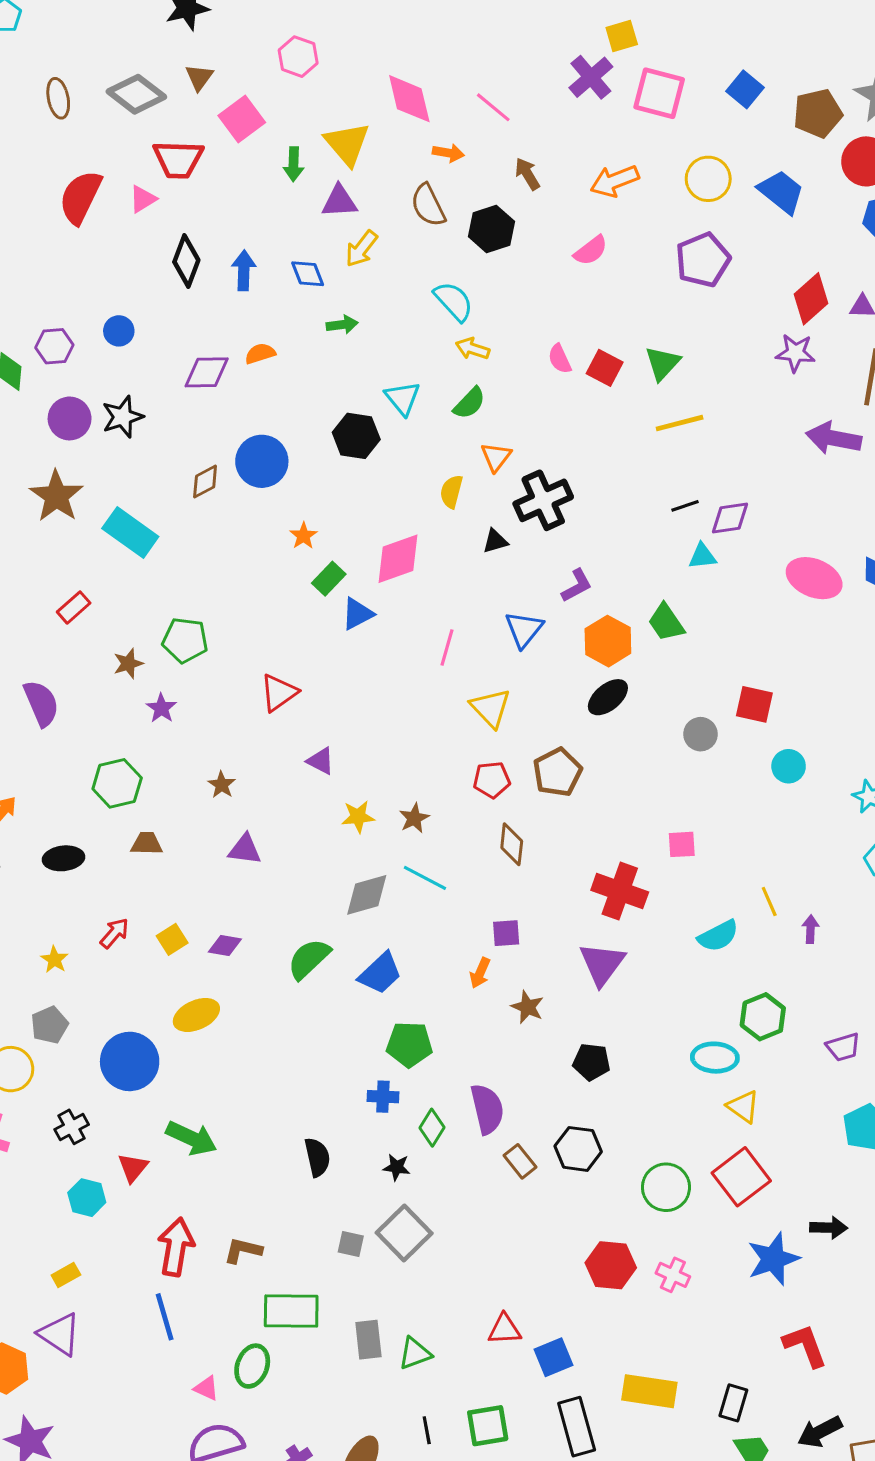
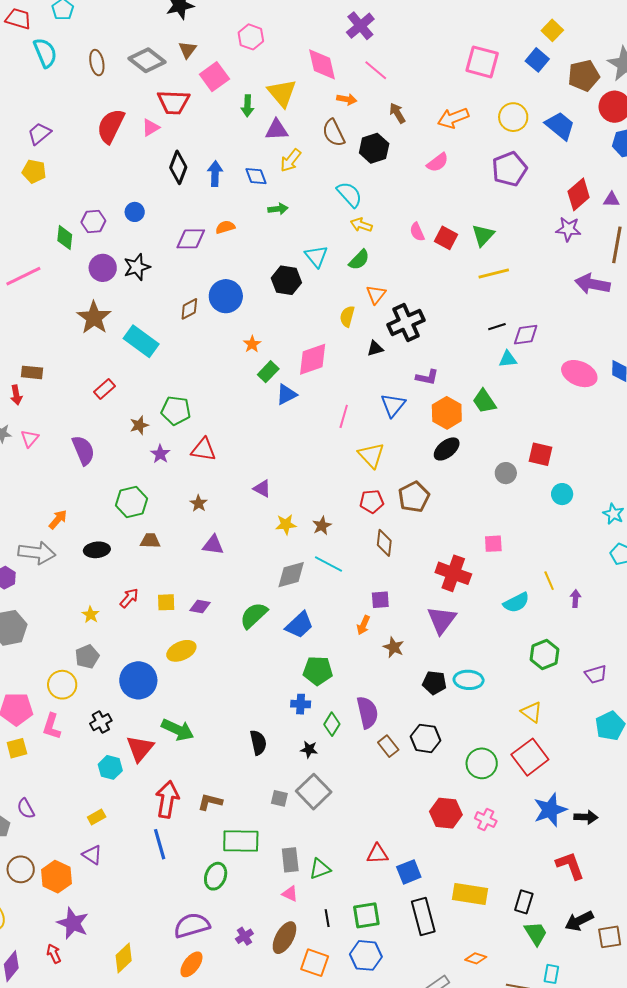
yellow square: (622, 36) -> (552, 30), moved, turned -30
purple cross: (591, 77) -> (360, 26), moved
purple L-shape: (577, 586) -> (427, 377), turned 40
red triangle: (279, 693) -> (203, 449), moved, turned 44
yellow square: (172, 939) -> (166, 602), turned 30
cyan ellipse: (715, 1058) -> (469, 680), moved
red triangle: (133, 1168) -> (140, 748), size x1.4
black arrow: (829, 1228) -> (586, 817), moved
purple triangle: (60, 1334) -> (92, 855), size x0.7
pink triangle: (206, 1388) -> (290, 894), moved

